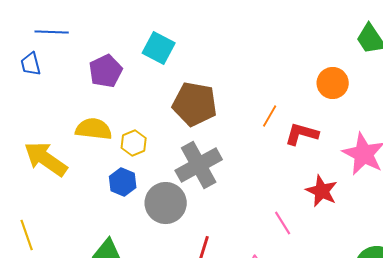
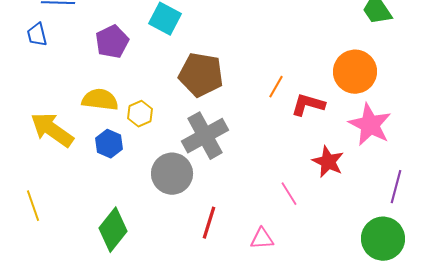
orange circle: (333, 83) -> (355, 72), moved, size x1.4
blue hexagon: (123, 182) -> (109, 144), moved

